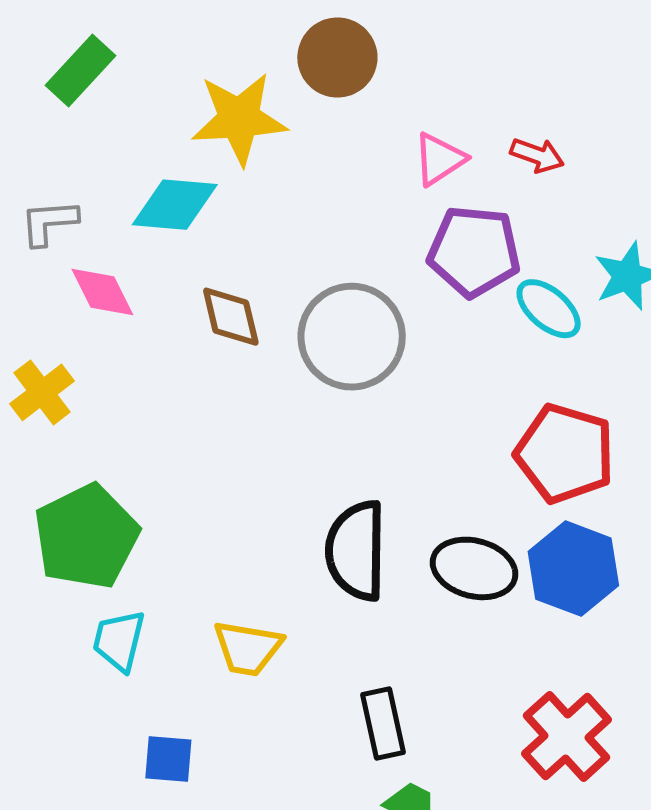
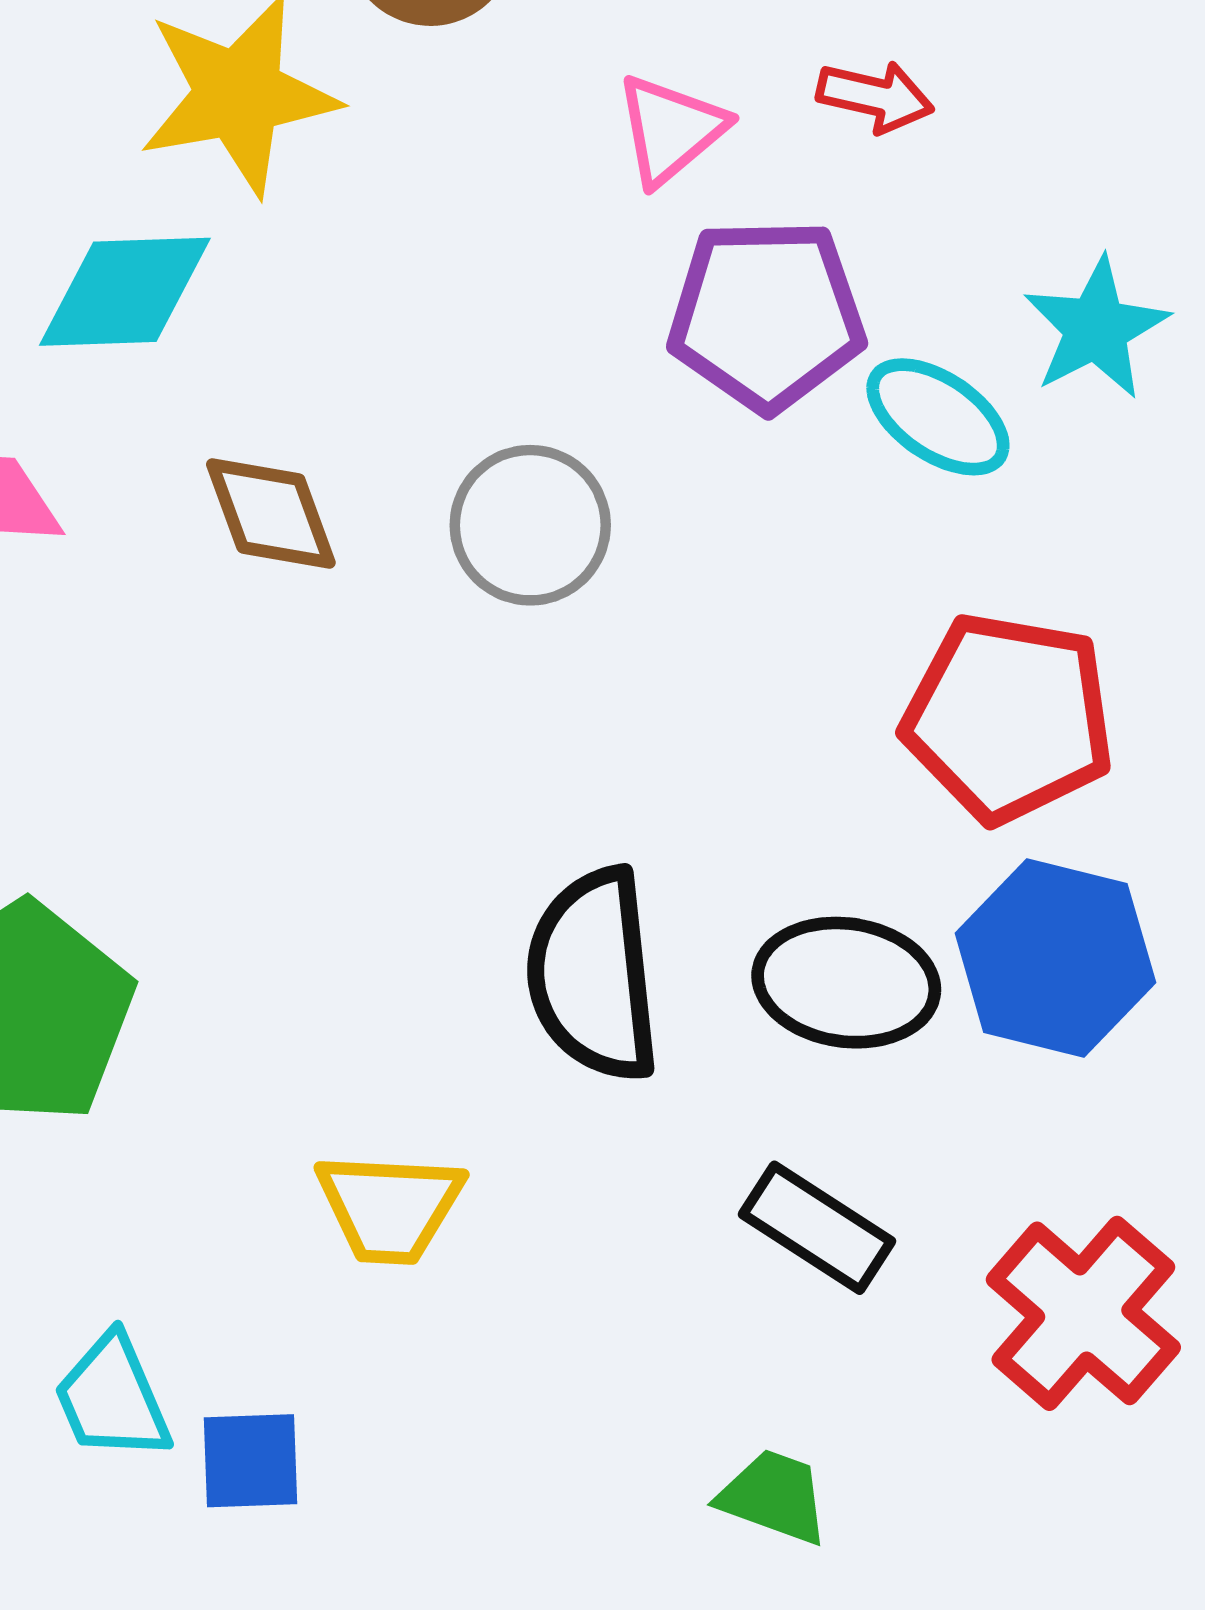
gray circle: (352, 337) -> (530, 525), size x0.7
cyan trapezoid: (119, 641) -> (112, 1398), moved, turned -30
black rectangle: (383, 723) -> (817, 1228), moved, turned -38

